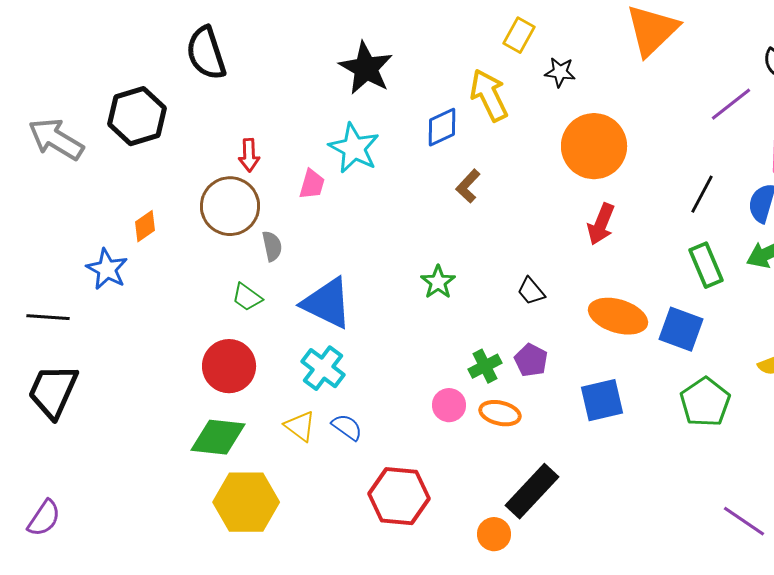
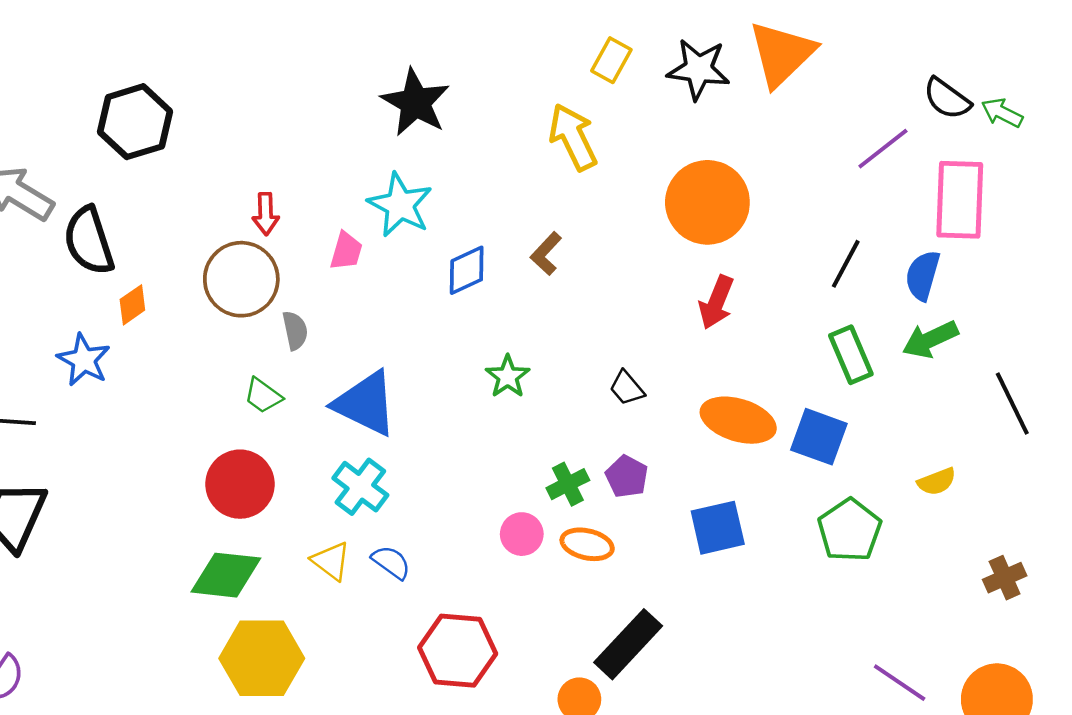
black semicircle: (206, 53) -> (89, 241), moved
black star: (560, 72) -> (698, 69), moved, size x1.6
black hexagon: (137, 116) -> (135, 122), moved
blue diamond: (442, 127) -> (467, 270), moved

